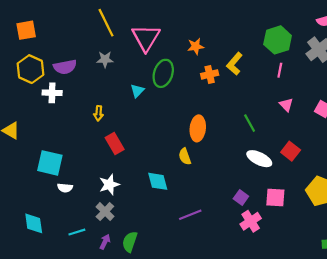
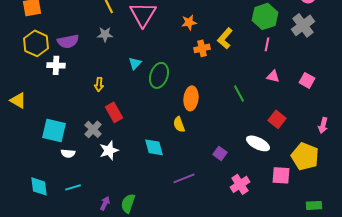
green ellipse: (163, 73) -> (159, 75), moved
pink triangle: (286, 105) -> (273, 76), turned -32
white ellipse: (259, 159) -> (258, 143), moved
purple square: (241, 197) -> (220, 153), moved
pink square: (275, 197) -> (281, 175), moved
gray cross: (105, 212) -> (93, 129), moved
cyan line: (77, 232) -> (73, 187), moved

